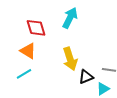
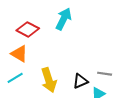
red diamond: (36, 28) -> (28, 29), turned -45
yellow arrow: (70, 59) -> (49, 80), moved

